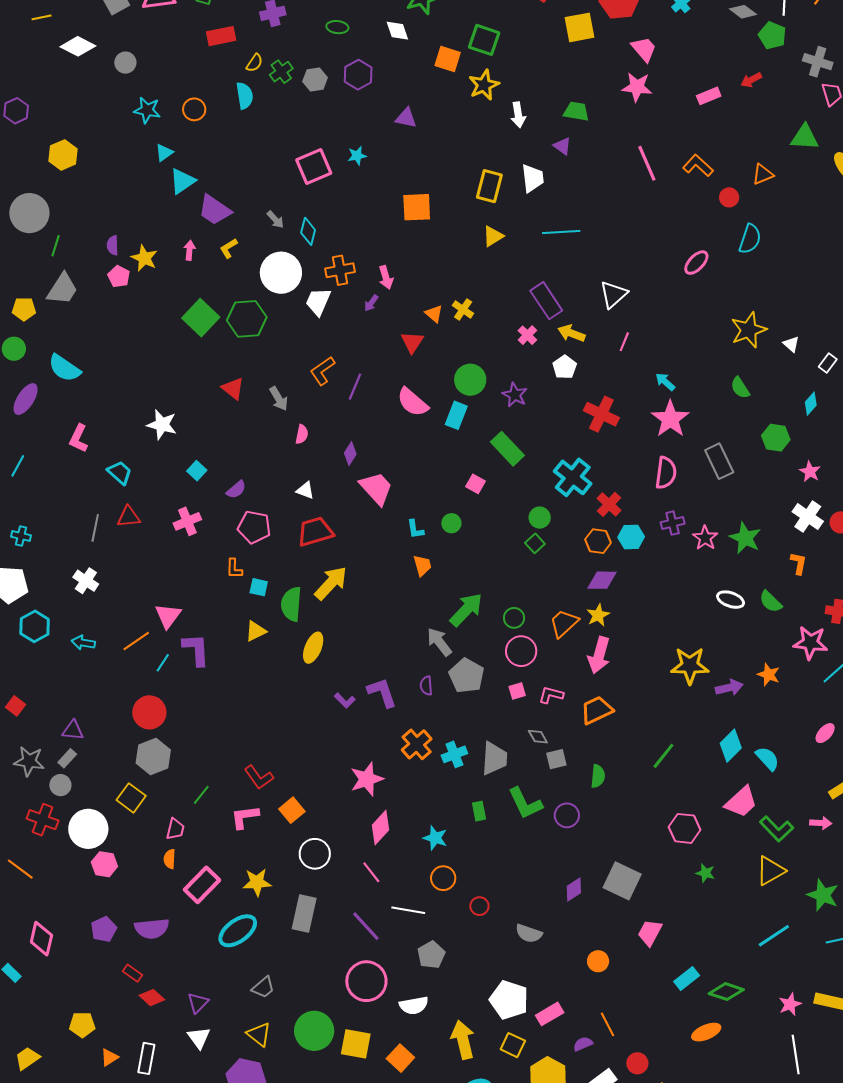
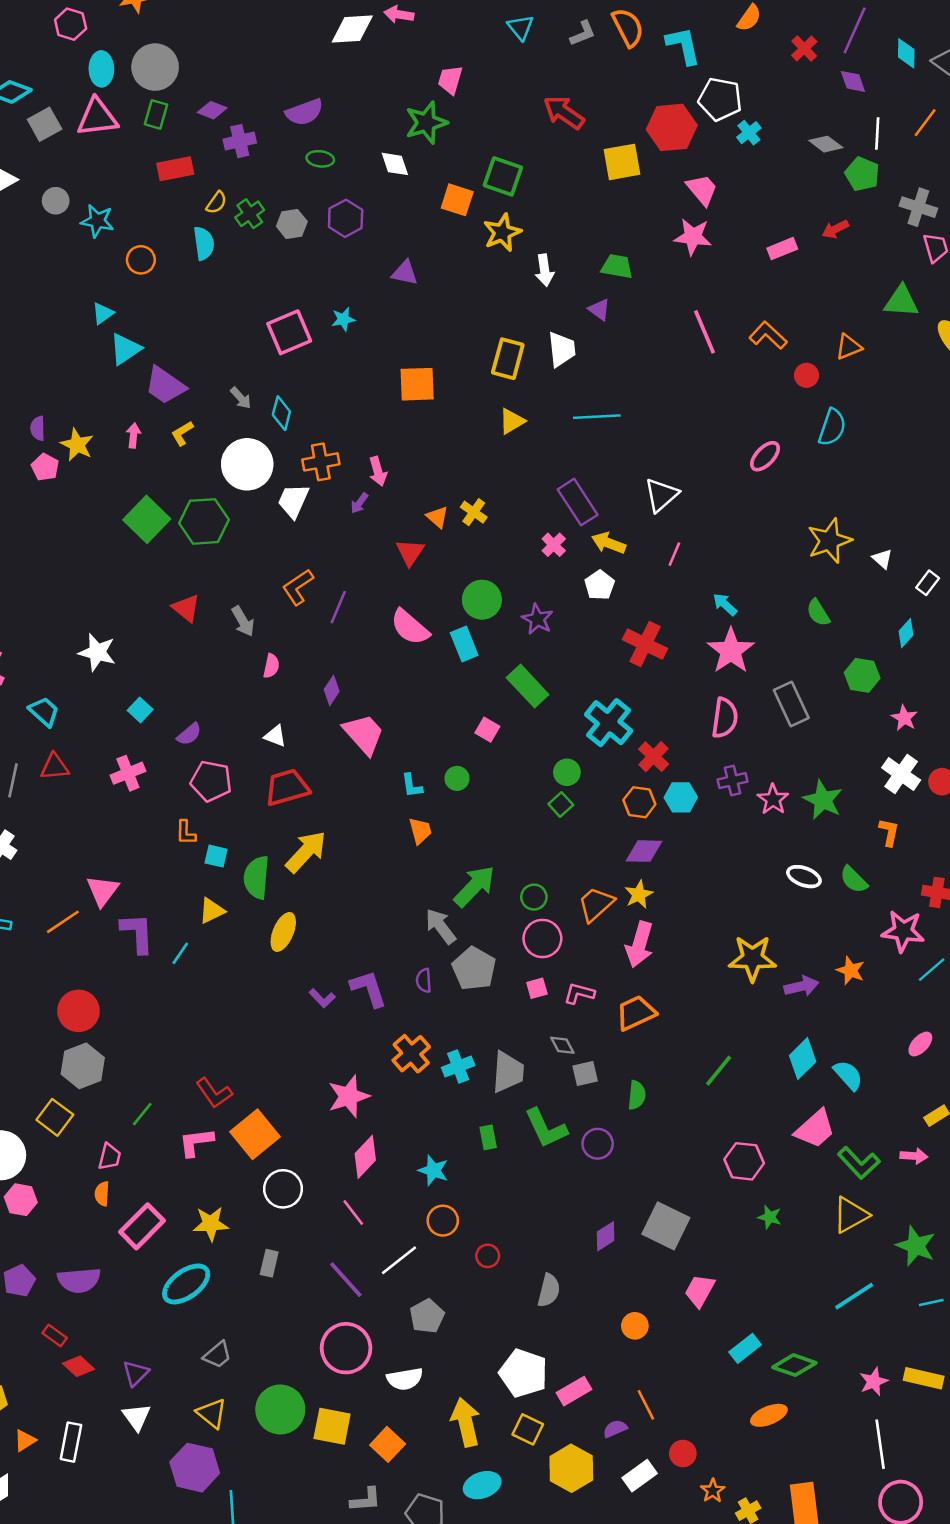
cyan star: (147, 110) -> (97, 221), moved
cyan rectangle: (456, 415) -> (464, 644), turned -44
cyan line: (163, 663) -> (180, 953), moved
orange square: (292, 810) -> (255, 1134), size x1.5
white line: (408, 910) -> (399, 1260), turned -48
gray rectangle: (304, 914) -> (269, 1263), size x0.6
gray semicircle: (529, 933) -> (549, 1290), turned -96

